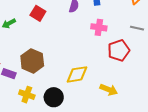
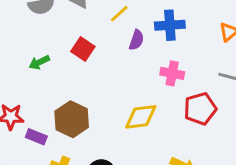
yellow diamond: (77, 74) -> (141, 117), moved

